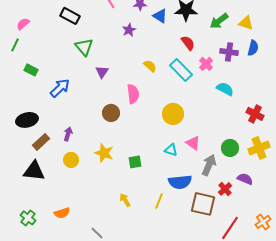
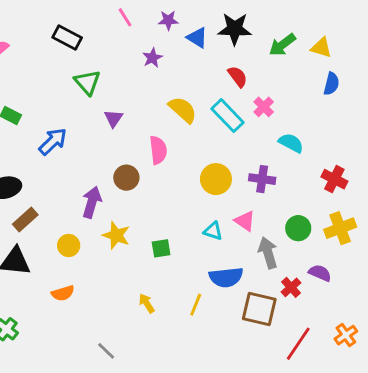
purple cross: (229, 52) -> (262, 179), moved
yellow semicircle: (150, 66) -> (183, 110), size x1.5
purple arrow: (68, 134) -> (92, 202), moved, size x1.5
gray arrow: (209, 165) -> (268, 253), turned -40
orange semicircle: (62, 213) -> (63, 293), moved

